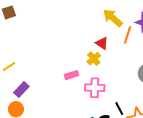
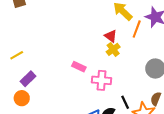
yellow cross: (94, 59) -> (113, 49), moved
pink rectangle: (72, 75) -> (79, 67), turned 40

